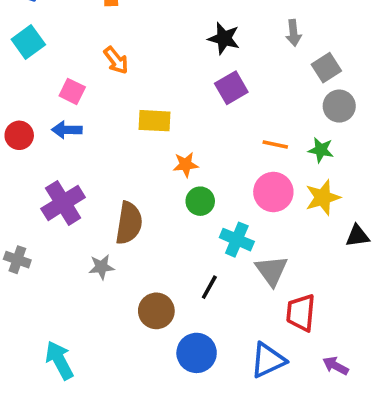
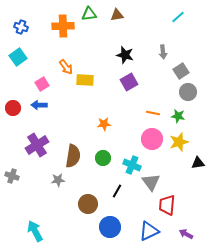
pink square: (72, 91) -> (42, 84), turned 32
yellow rectangle: (154, 121) -> (85, 80), moved
green circle: (200, 201) -> (103, 158), moved

